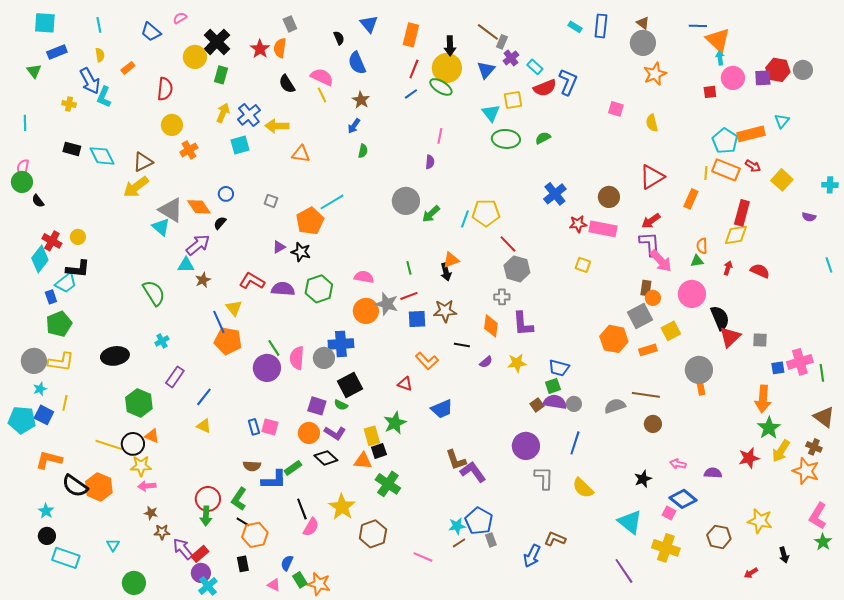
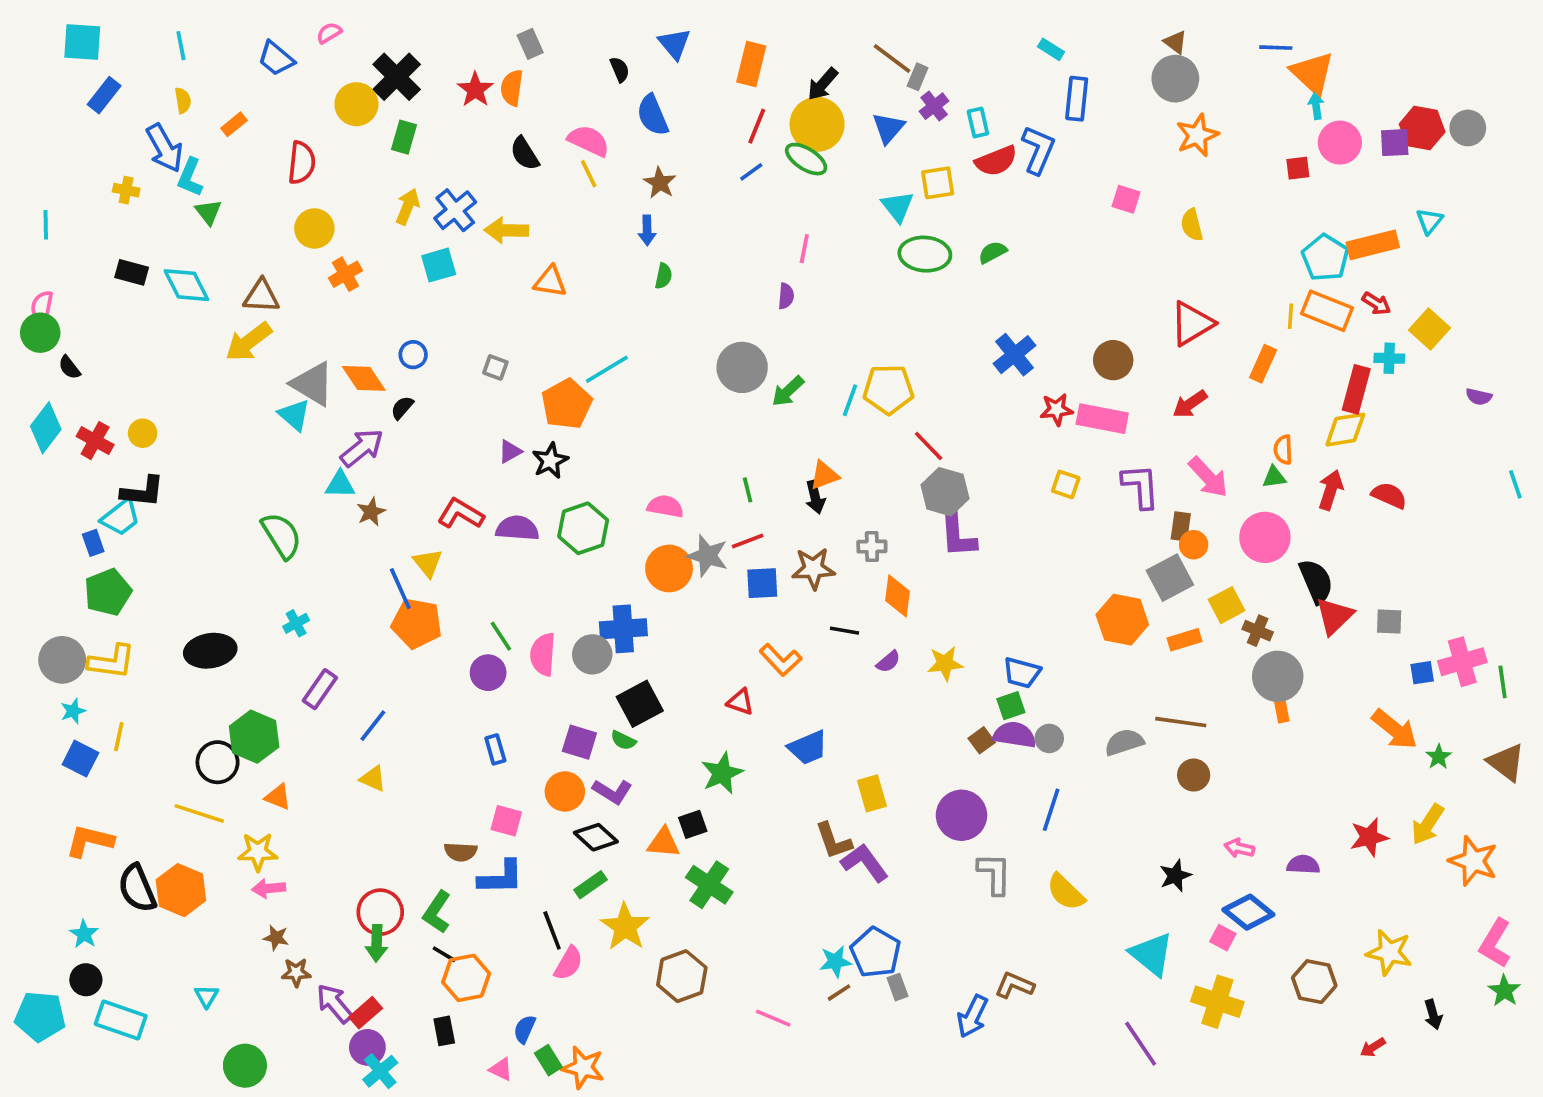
blue rectangle: (601, 26) -> (1077, 99), moved
black arrow: (450, 46) -> (823, 84), turned 42
blue rectangle: (57, 52) -> (104, 95), turned -30
cyan rectangle: (535, 67) -> (978, 122), turned 35
green triangle: (34, 71) -> (208, 212), moved
blue arrow: (354, 126) -> (647, 230), turned -35
brown triangle: (143, 162) -> (261, 296), turned 30
cyan cross: (830, 185) -> (1389, 358), moved
purple L-shape: (650, 244) -> (1141, 486), moved
black star: (301, 252) -> (550, 461), turned 30
cyan diamond: (40, 259) -> (46, 428), moved
red arrow: (728, 268) -> (1331, 490), size x1.5
gray cross: (502, 297) -> (872, 547), moved
purple L-shape: (523, 324) -> (958, 536), moved
purple circle: (267, 368) -> (488, 673), size x0.7
orange arrow: (763, 399) -> (1395, 729), turned -56
cyan pentagon: (22, 420) -> (40, 1016), moved
blue rectangle: (254, 427) -> (495, 749), moved
pink square: (270, 427) -> (506, 821), moved
green star: (769, 428) -> (1439, 757), moved, size x0.6
yellow rectangle: (372, 436) -> (872, 793), moved
black circle: (133, 444) -> (218, 762), moved
brown cross: (814, 447) -> (1258, 631), moved
green rectangle: (293, 468) -> (590, 885), moved
black semicircle: (75, 486) -> (137, 888), turned 32

